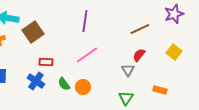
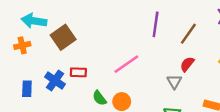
purple line: (85, 21) -> (156, 24), moved
brown line: (140, 29) -> (188, 34), turned -30
blue cross: (36, 81) -> (55, 81), moved

